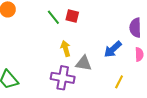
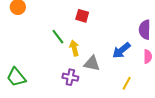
green line: (53, 17) -> (58, 37), moved
purple cross: (63, 78) -> (70, 77), size x0.7

